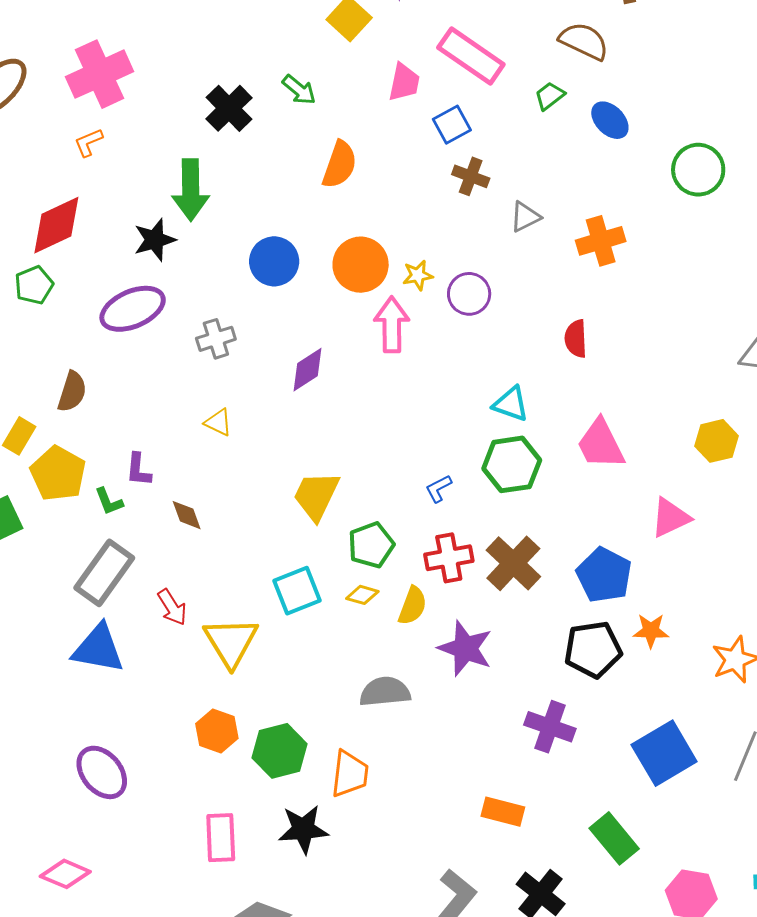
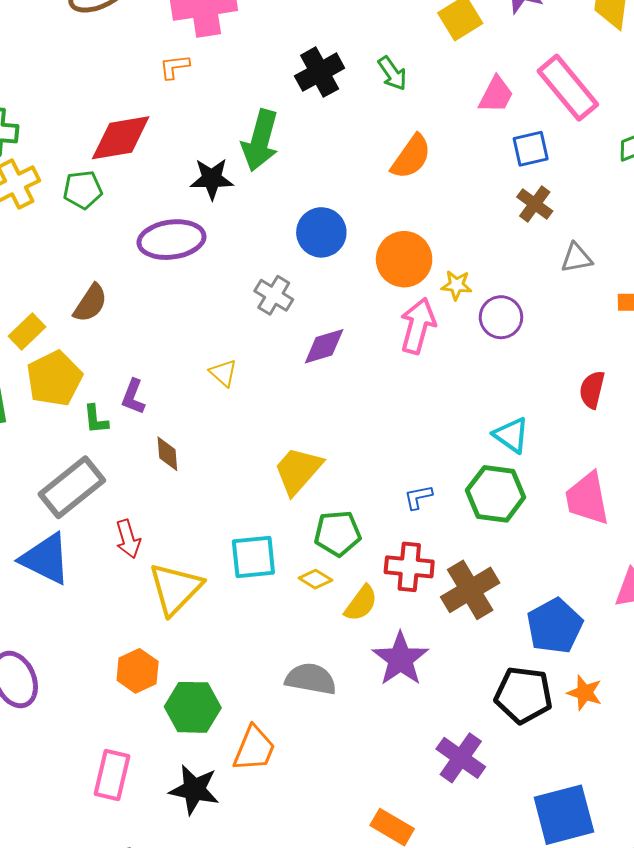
gray cross: (216, 339) -> (274, 295), moved, turned 33

